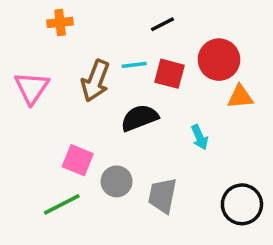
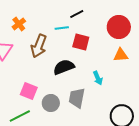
orange cross: (60, 22) -> (19, 24), moved, turned -32
red circle: (219, 60) -> (119, 27), moved
cyan line: (134, 65) -> (62, 28), moved
gray trapezoid: (162, 196) -> (77, 98), moved

